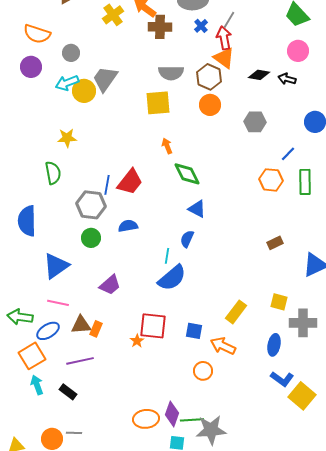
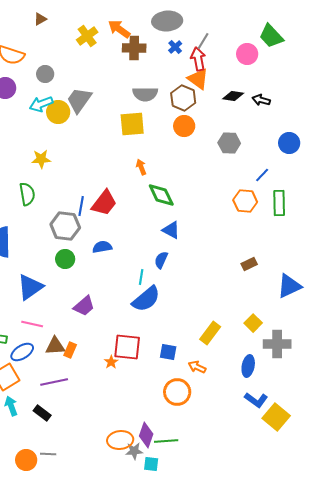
pink circle: (298, 51) -> (247, 54), moved
yellow square: (279, 302) -> (253, 323), turned 30
orange arrow: (223, 346) -> (197, 367), size x0.7
orange circle: (203, 371) -> (177, 392), size x1.4
gray star: (211, 430) -> (134, 451), moved, size x0.6

